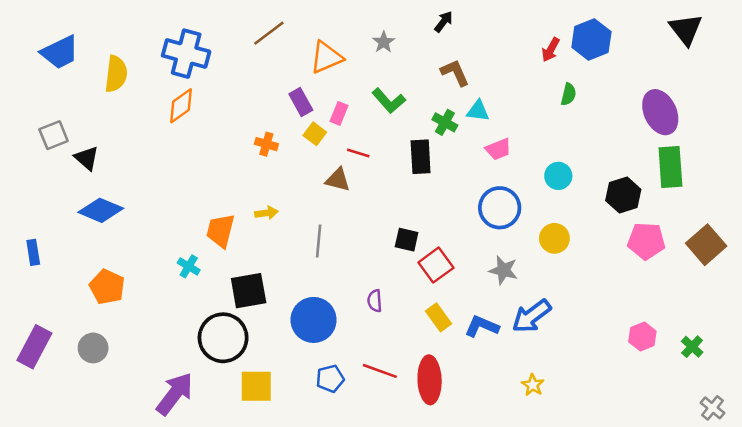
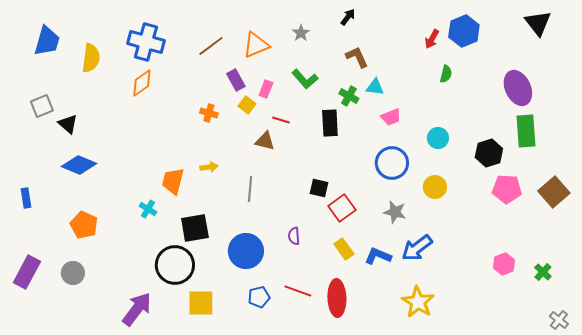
brown line: (269, 33) -> (211, 46), moved
blue trapezoid: (60, 52) -> (47, 41), turned -48
yellow star: (533, 385) -> (418, 302), size x1.8

